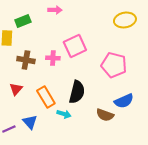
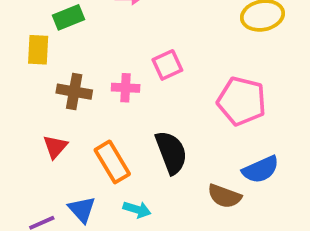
pink square: (75, 46) -> (167, 65), size x0.7
black semicircle: (77, 92) -> (171, 152), turned -35
cyan arrow: (64, 114) -> (137, 209), moved

